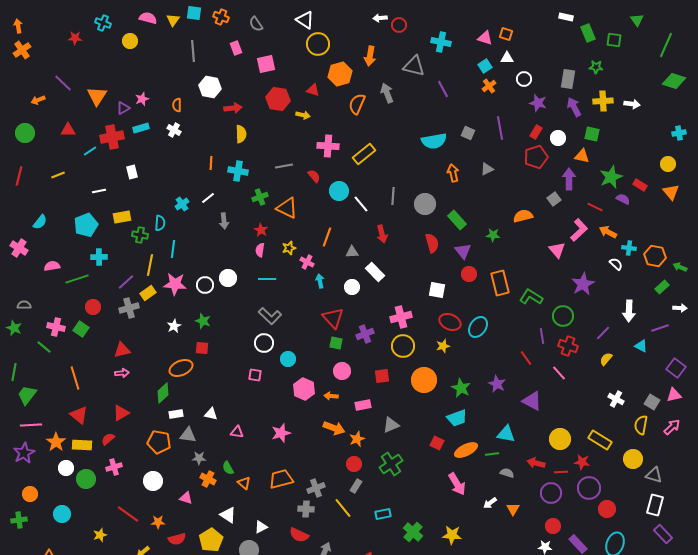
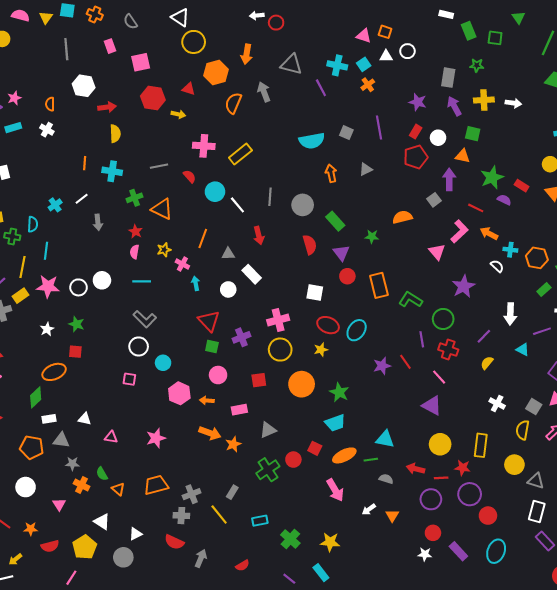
cyan cross: (441, 42) -> (337, 65), moved
white circle: (524, 79) -> (407, 51), moved
purple star: (497, 384) -> (382, 366), moved, turned 30
purple triangle: (532, 401) -> (432, 406), moved
yellow rectangle: (600, 440) -> (481, 445), turned 65
red circle: (354, 464) -> (293, 460), moved
pink triangle: (186, 498) -> (59, 504), turned 40

